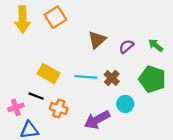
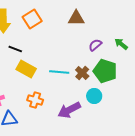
brown triangle: (97, 40) -> (76, 18), moved, turned 42
green pentagon: (152, 79) -> (105, 71), moved
black line: (36, 96) -> (15, 49), moved

